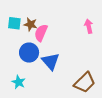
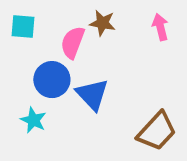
brown star: (30, 24) -> (102, 23), moved
cyan star: (19, 82) -> (33, 120), moved

